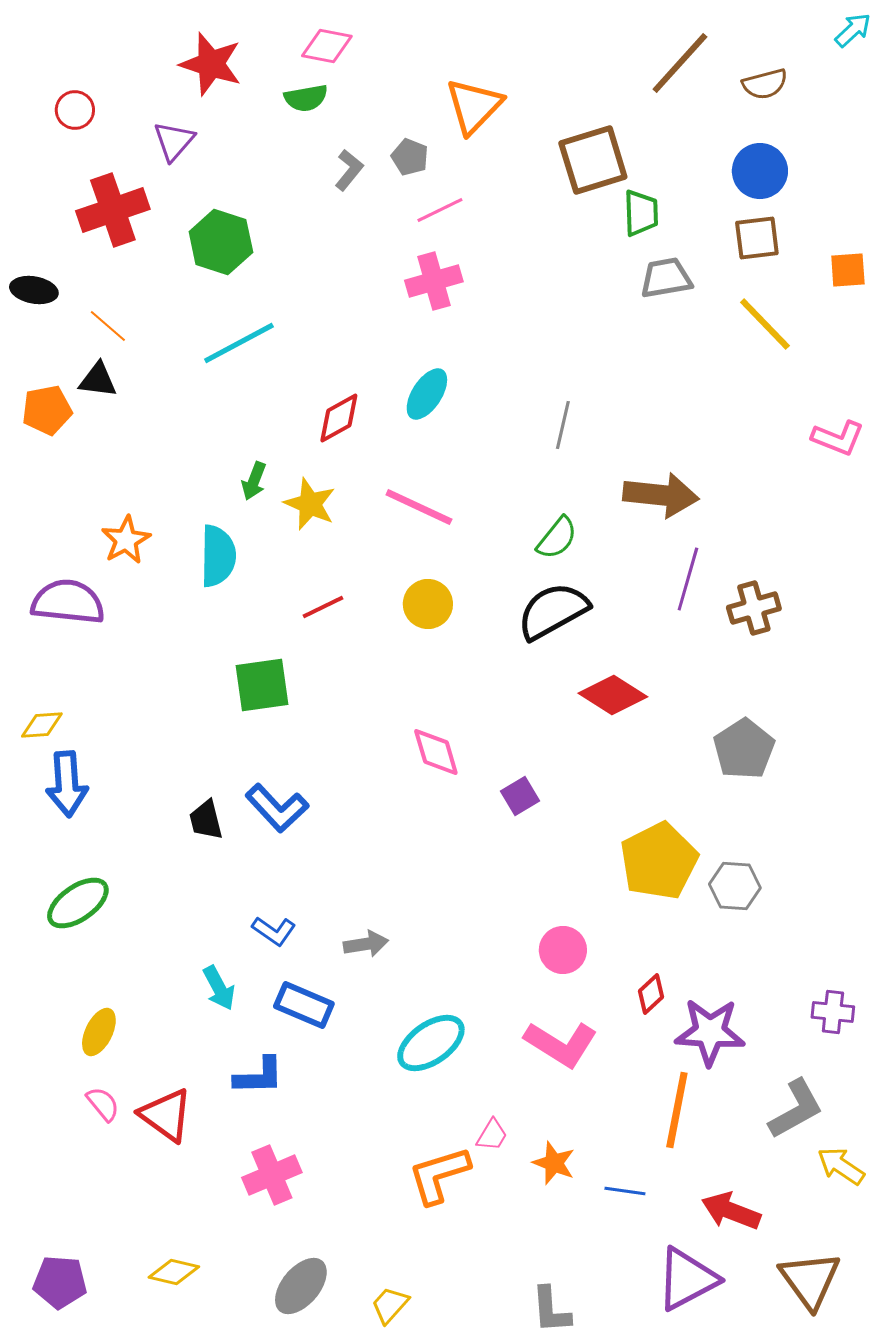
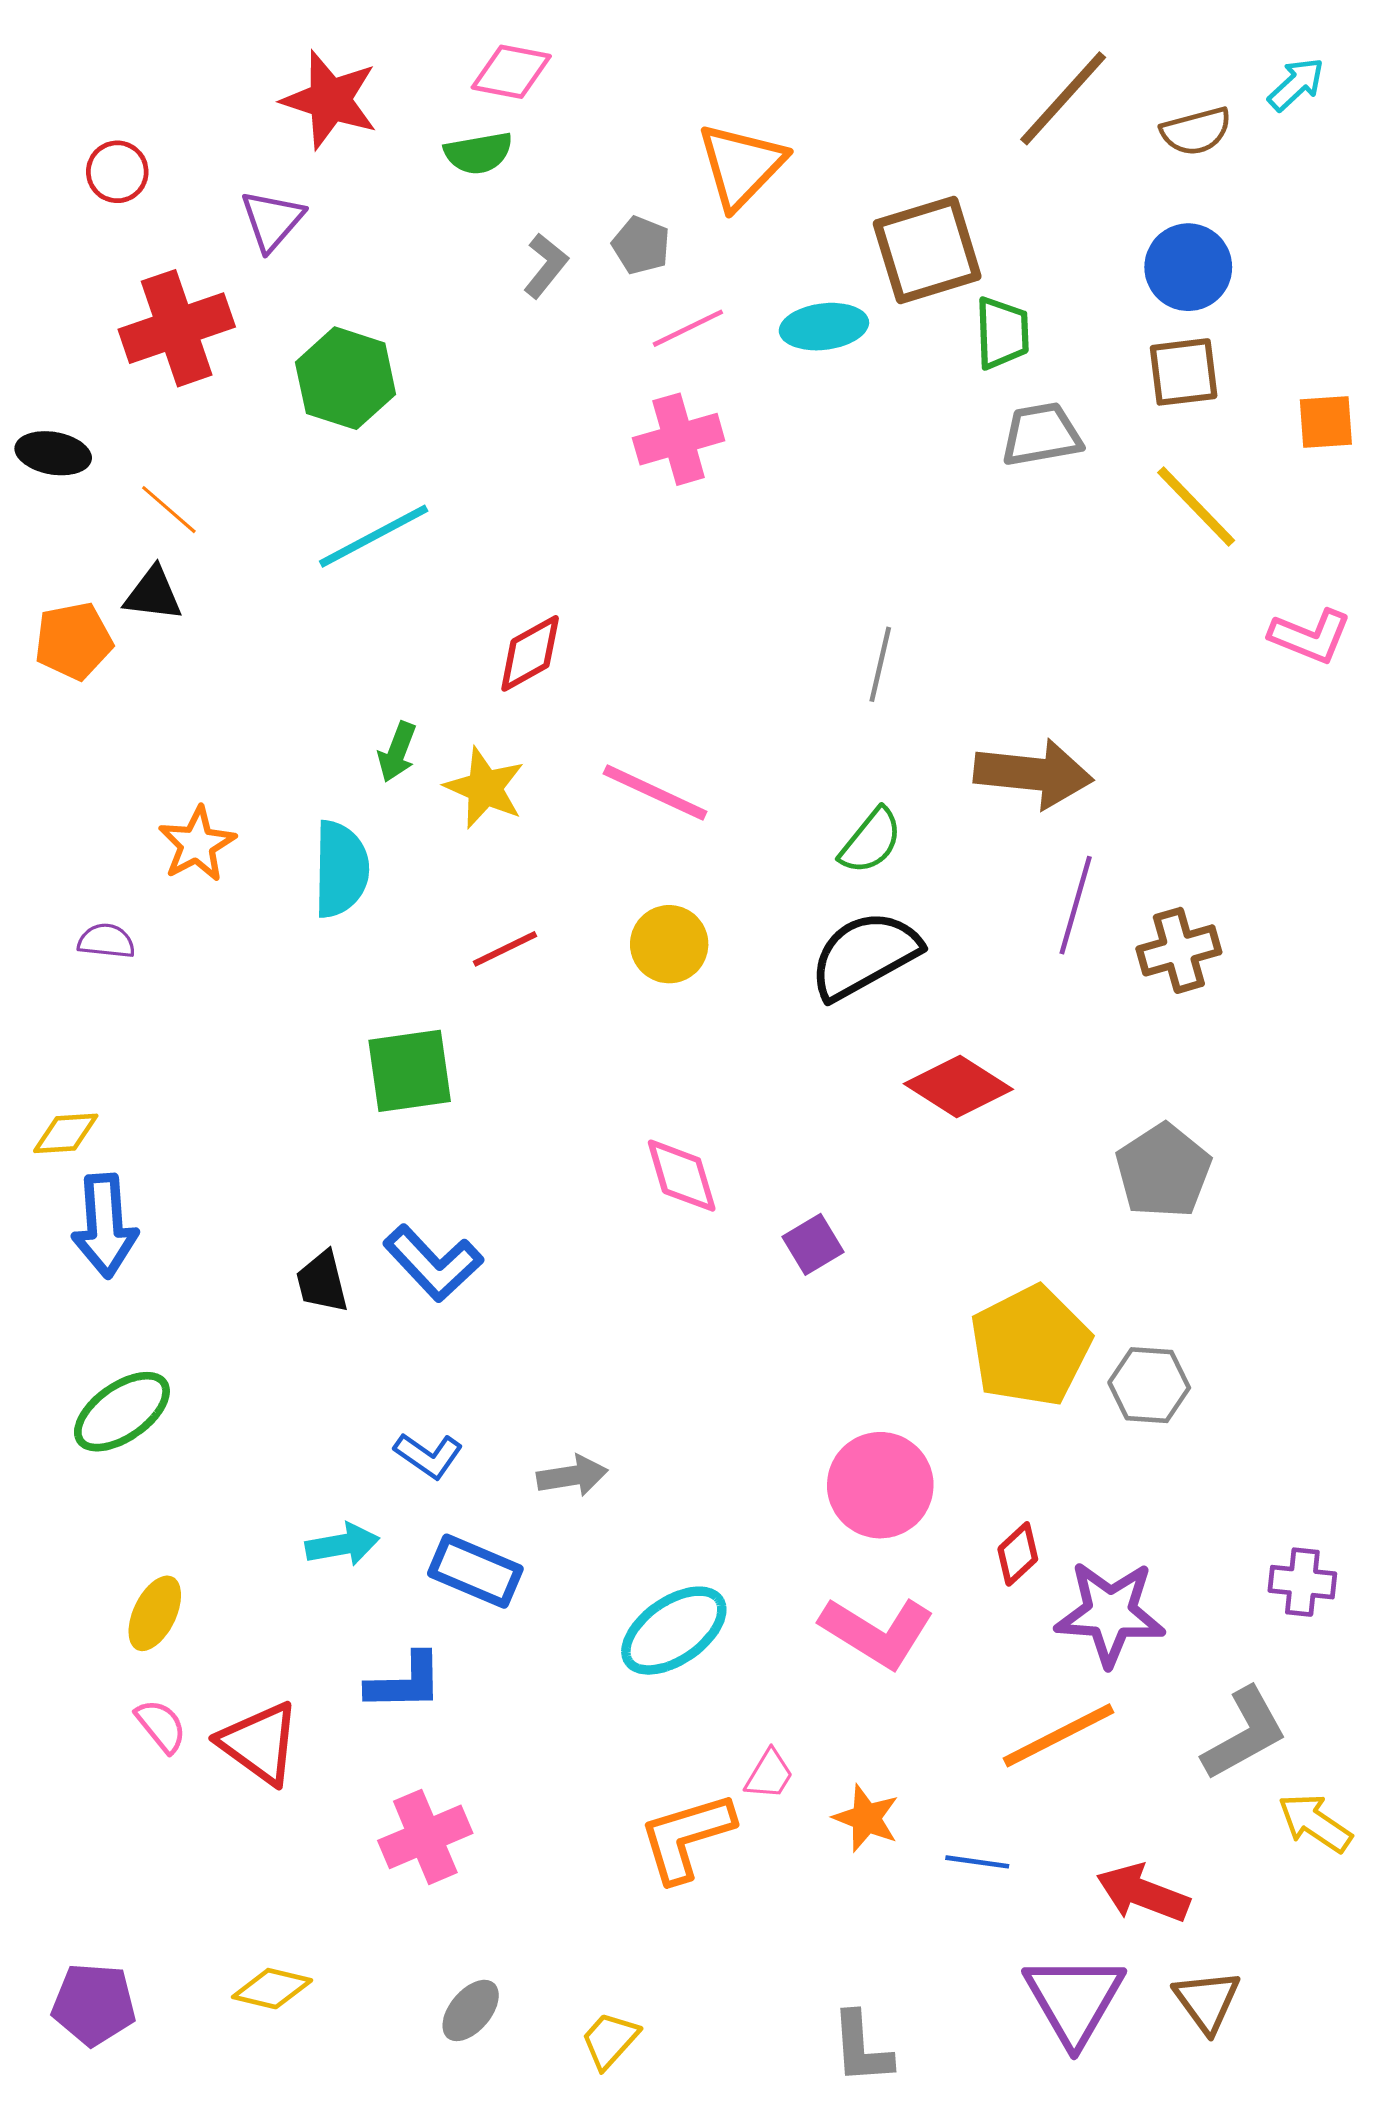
cyan arrow: (853, 30) -> (1296, 84), moved
cyan ellipse: (427, 394) -> (824, 327), moved, turned 50
pink L-shape: (838, 438) -> (1310, 636), moved
purple semicircle: (68, 602) -> (106, 941), size x0.5
pink circle: (563, 950) -> (880, 1485), size x1.4
cyan arrow: (219, 988) -> (342, 1545), turned -72
orange line: (677, 1110) -> (1058, 1735), turned 52
purple triangle: (687, 1279) -> (1074, 2000), turned -32
brown triangle: (810, 1280) -> (1207, 2001), moved, size x0.7
gray ellipse: (301, 1286) -> (471, 2010), size x0.7

